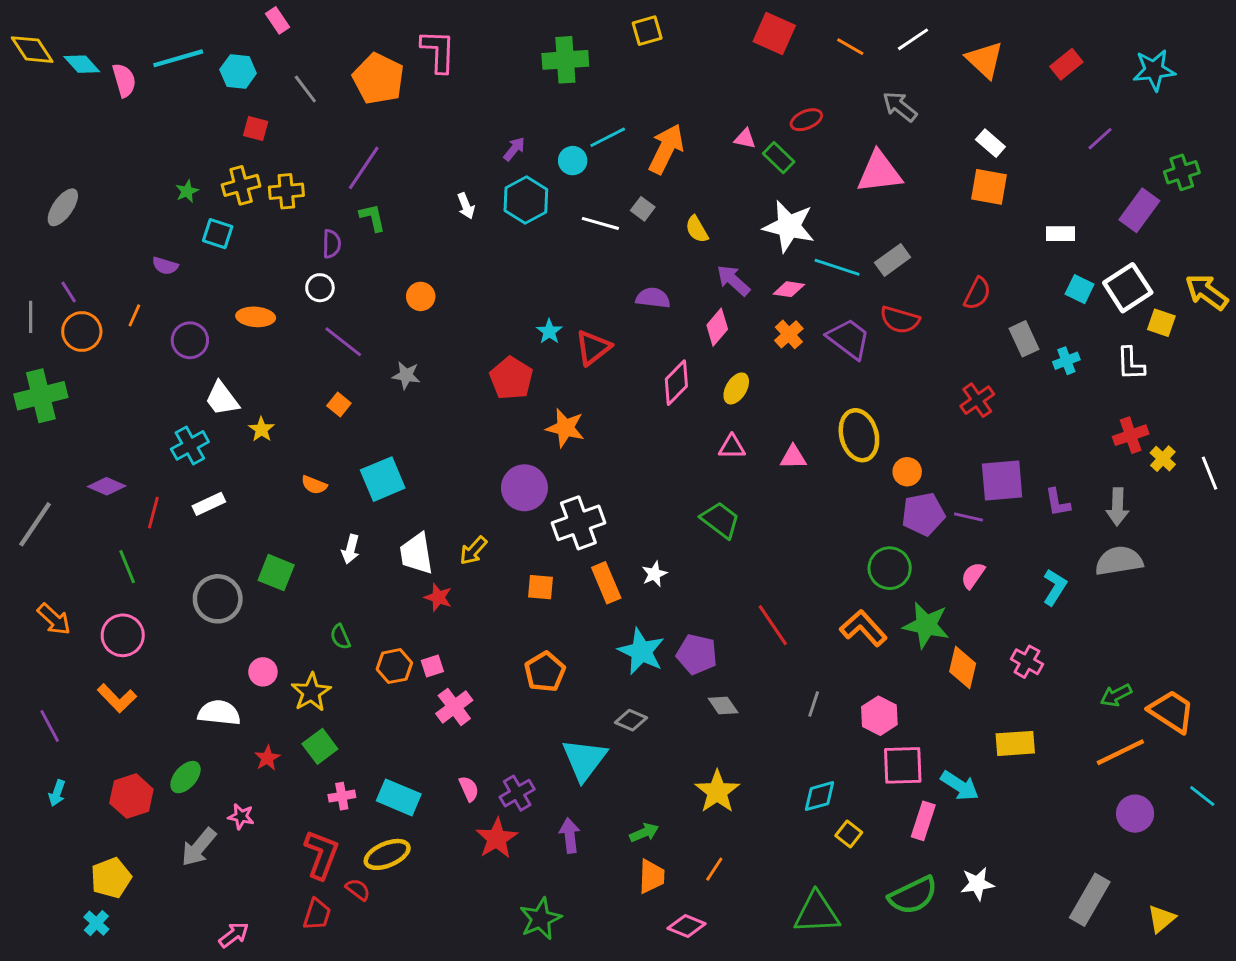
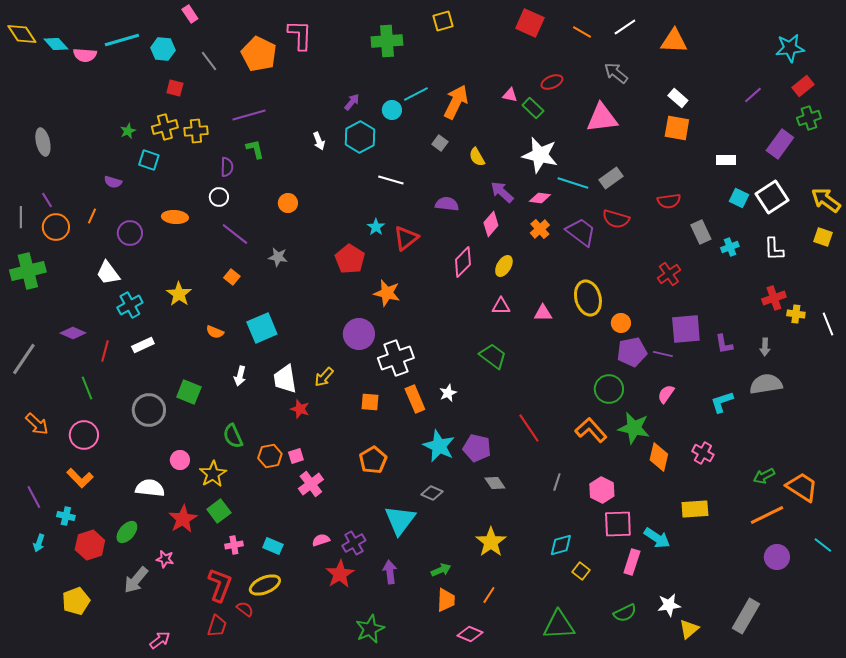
orange triangle: (985, 60) -> (674, 41), turned -40
red rectangle: (1066, 64) -> (803, 86), moved
pink semicircle: (124, 80) -> (85, 55), turned 110
purple line: (364, 168) -> (249, 115), turned 40
gray ellipse: (63, 207) -> (43, 142), turned -48
white line: (600, 223) -> (391, 180), moved
red semicircle: (977, 294) -> (669, 201), turned 55
yellow square: (1161, 323) -> (823, 237), moved
white trapezoid: (222, 399) -> (108, 273), moved
yellow star: (261, 429) -> (179, 294), size x1.4
yellow cross: (1163, 459) -> (796, 314), turned -36
gray arrow: (1118, 507) -> (765, 347), size x0.7
cyan L-shape: (1055, 587) -> (722, 402), turned -140
green semicircle: (340, 637) -> (233, 436), size x1.4
red star: (267, 758) -> (183, 519), size x1.6
pink semicircle: (469, 789) -> (321, 540), turned -84
cyan rectangle: (399, 797) -> (273, 546), size x0.7
green semicircle: (913, 895) -> (625, 613), size x0.7
yellow triangle: (1161, 919) -> (689, 629), moved
cyan cross: (96, 923) -> (66, 516), moved, turned -30

